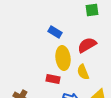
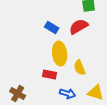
red semicircle: (87, 45) -> (79, 27), moved

